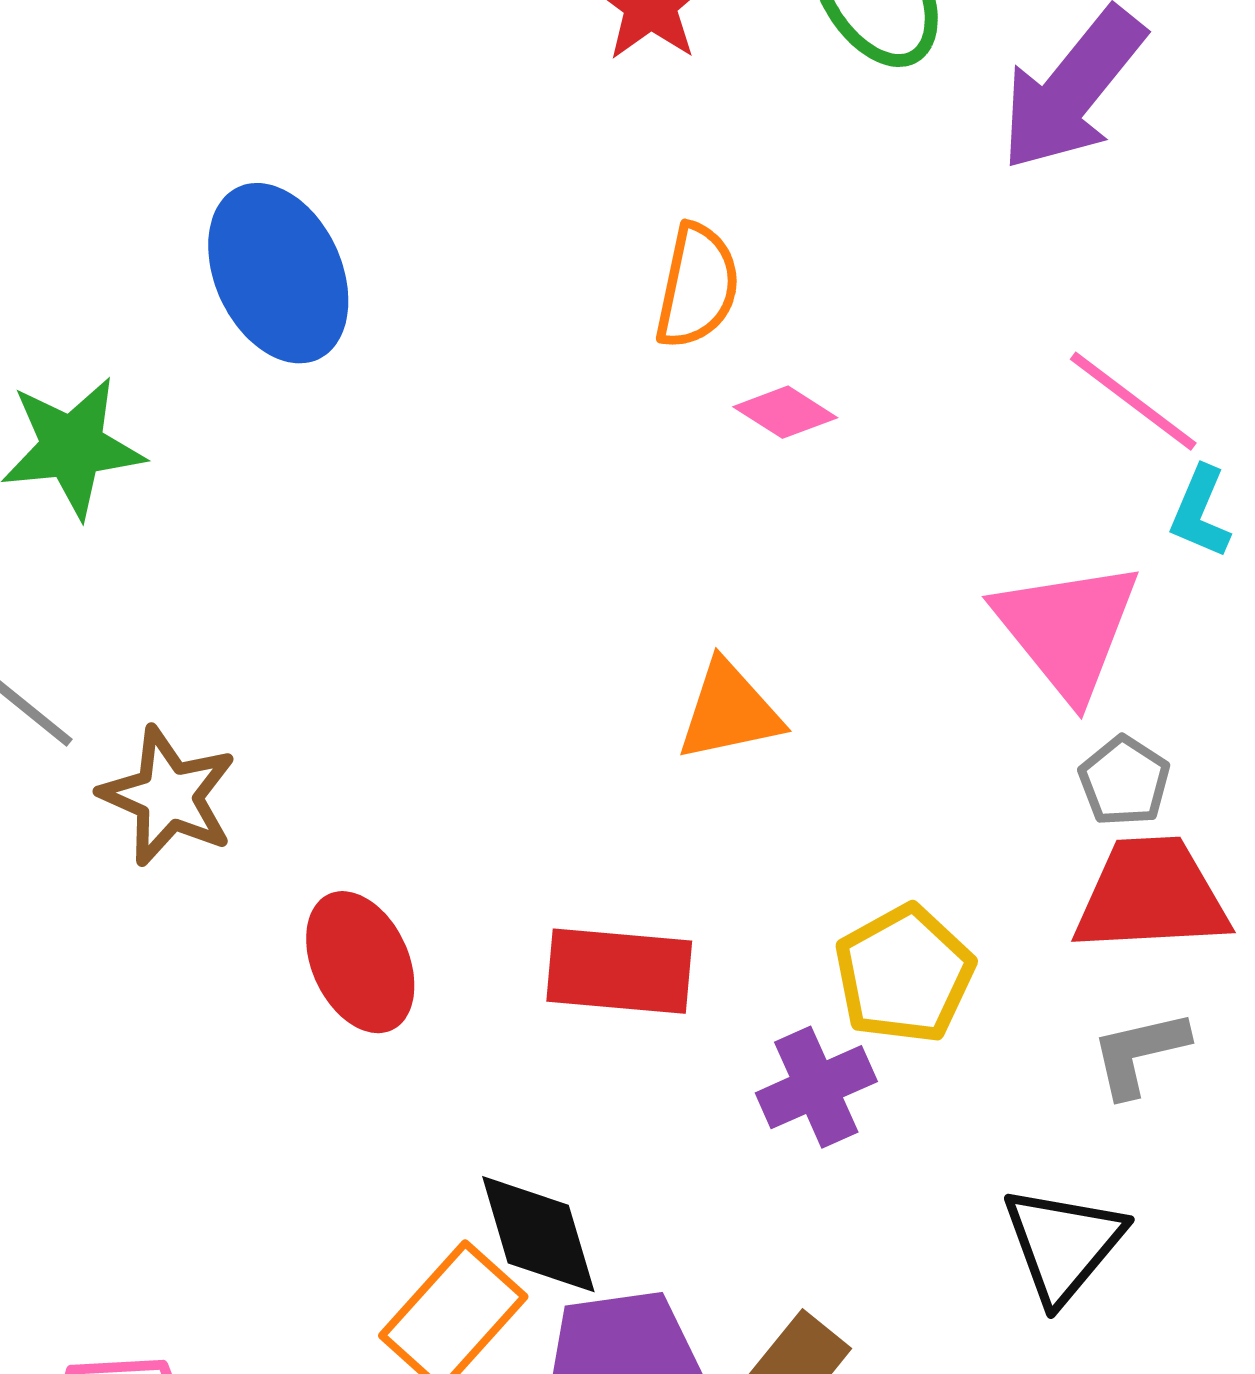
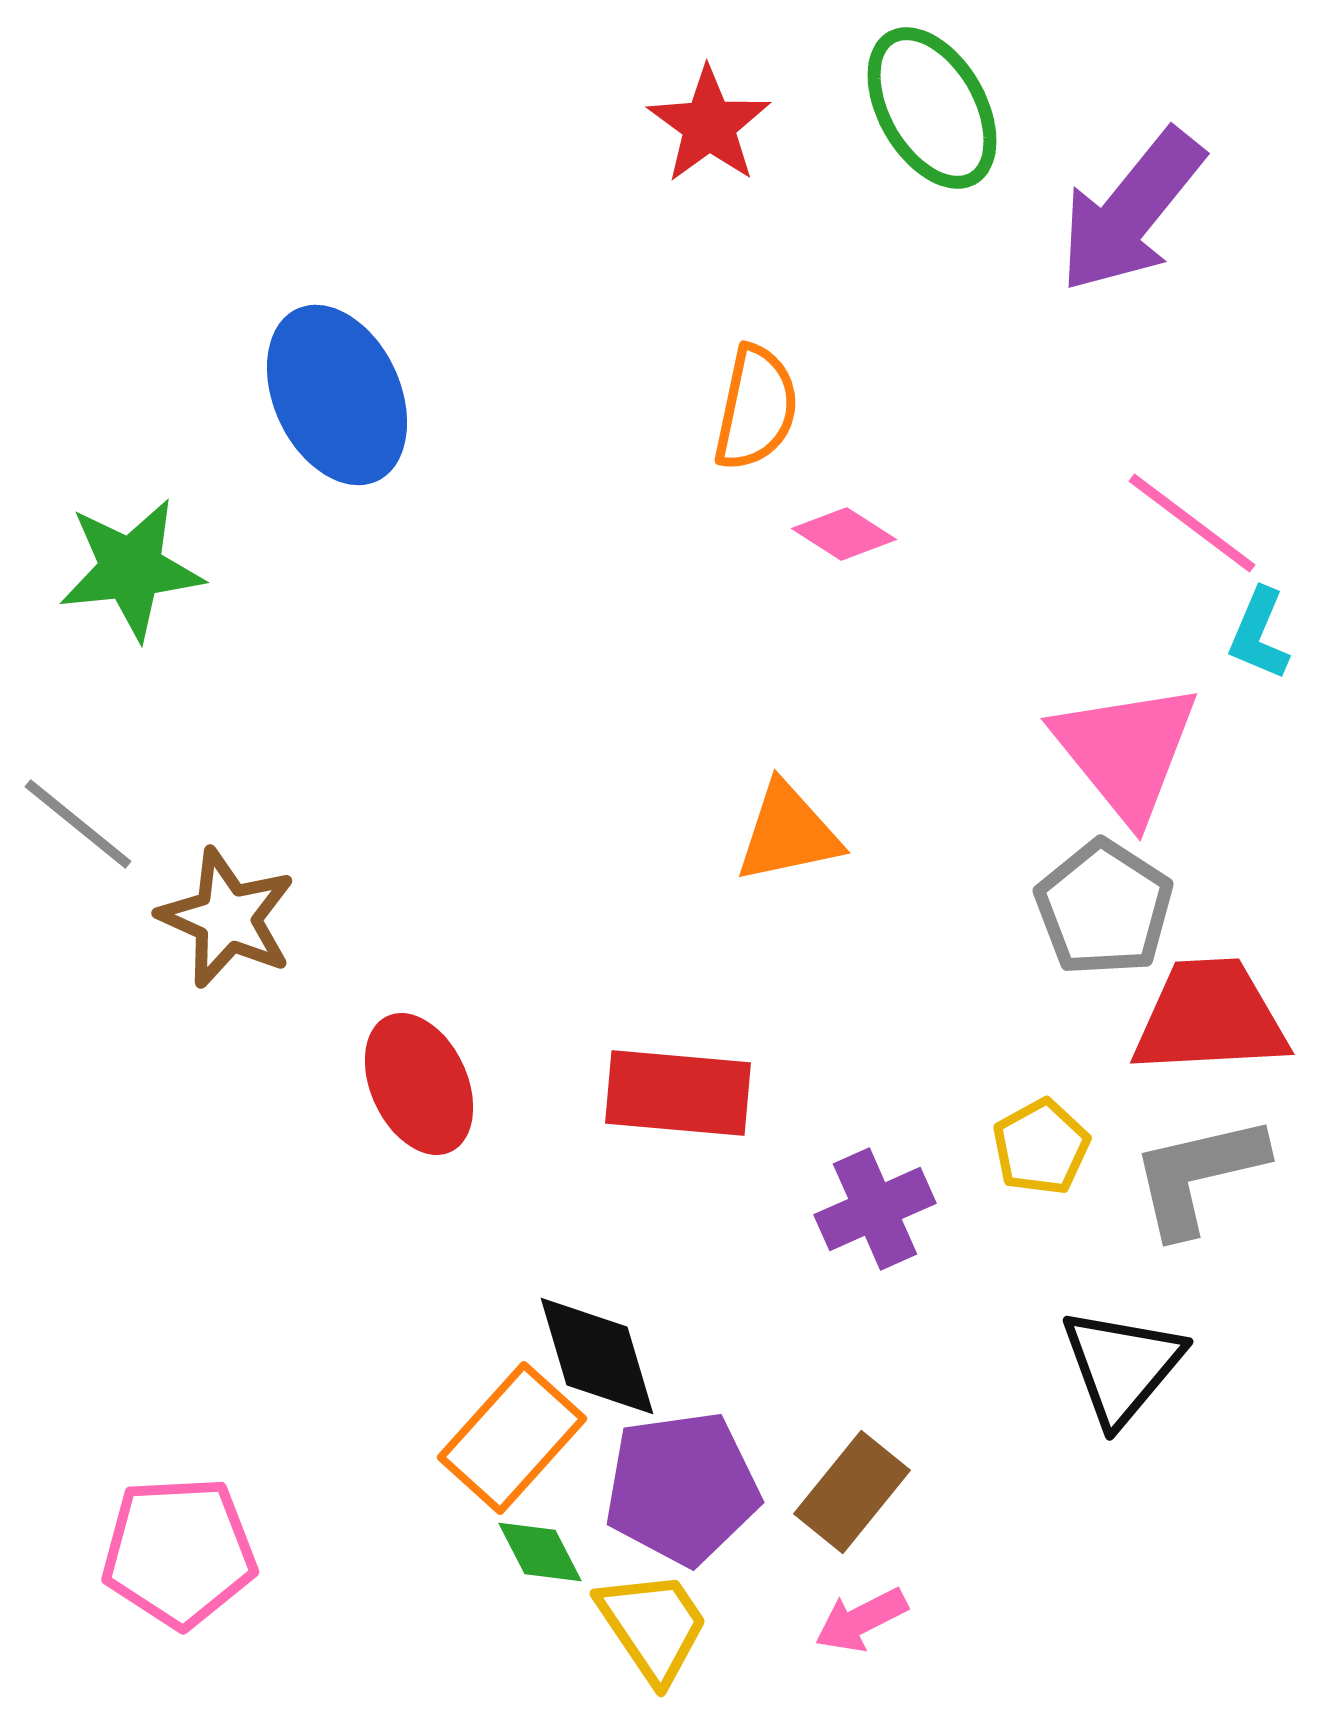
gray pentagon: (1124, 781) -> (1104, 908), moved, size x1.5
yellow pentagon: (904, 974) -> (1041, 1147), moved, size x0.7
gray L-shape: (1139, 1053) -> (1198, 1175), size x1.4

